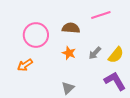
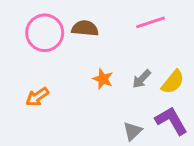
brown semicircle: (71, 28) -> (85, 28), moved
pink circle: (36, 35) -> (45, 33), moved
gray triangle: (68, 88) -> (133, 131), moved

